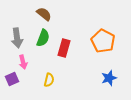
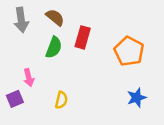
gray arrow: (17, 38) -> (21, 20), moved
red rectangle: (64, 48) -> (83, 37), moved

